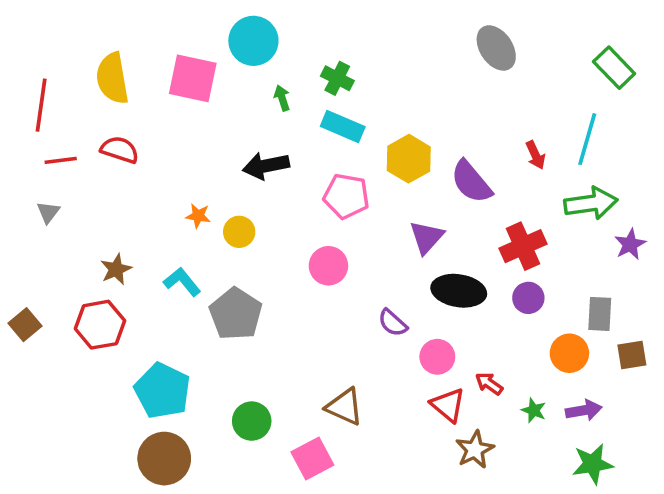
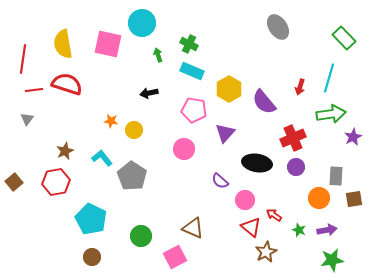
red semicircle: (120, 150) -> (67, 84), size x1.4
red arrow: (535, 155) -> (300, 87), turned 42
black arrow: (266, 166) -> (149, 93), size x0.7
purple triangle: (427, 237) -> (225, 133), moved
brown circle: (164, 459) -> (92, 257), size x0.6

